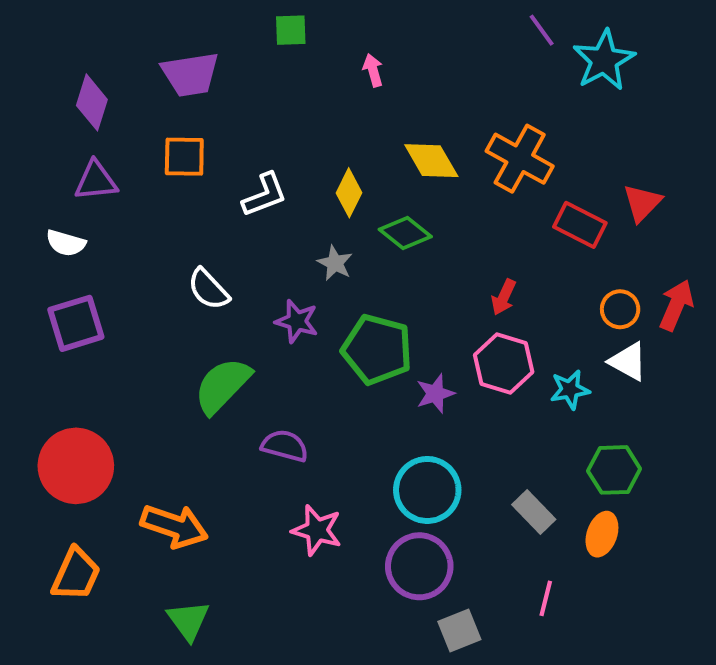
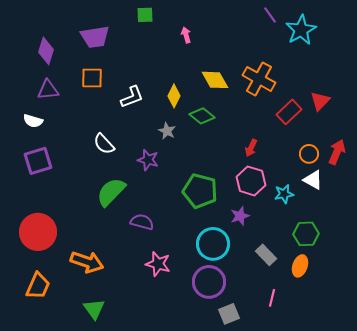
red rectangle: (580, 225) -> (289, 112), turned -70
green pentagon: (377, 349) -> (200, 191), moved
purple star: (435, 394) -> (240, 216), moved

